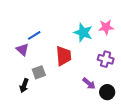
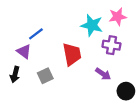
purple cross: (106, 59) -> (111, 45), moved
purple arrow: (89, 83) -> (103, 74), moved
black arrow: (24, 86) -> (15, 75), moved

